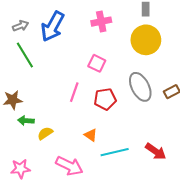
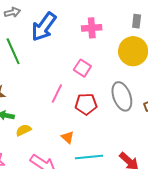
gray arrow: (21, 26) -> (12, 12), moved

